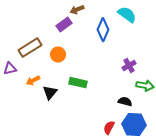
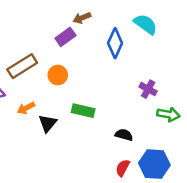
purple cross: (129, 66) -> (148, 89), turned -32
black semicircle: (125, 102) -> (124, 135), moved

